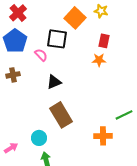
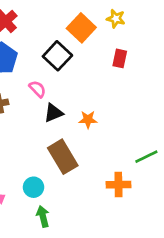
black square: (57, 39) -> (57, 56), turned 35
pink semicircle: (41, 55) -> (37, 89), moved
orange star: (99, 60) -> (88, 119), moved

